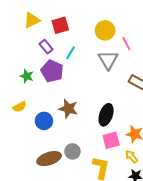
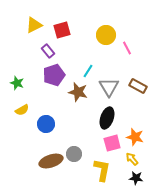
cyan line: (70, 53) -> (88, 71), moved
gray triangle: (108, 60) -> (109, 87), moved
purple pentagon: (52, 71) -> (54, 75), turned 30
green star: (27, 76) -> (17, 83), moved
brown star: (68, 109) -> (78, 92), moved

